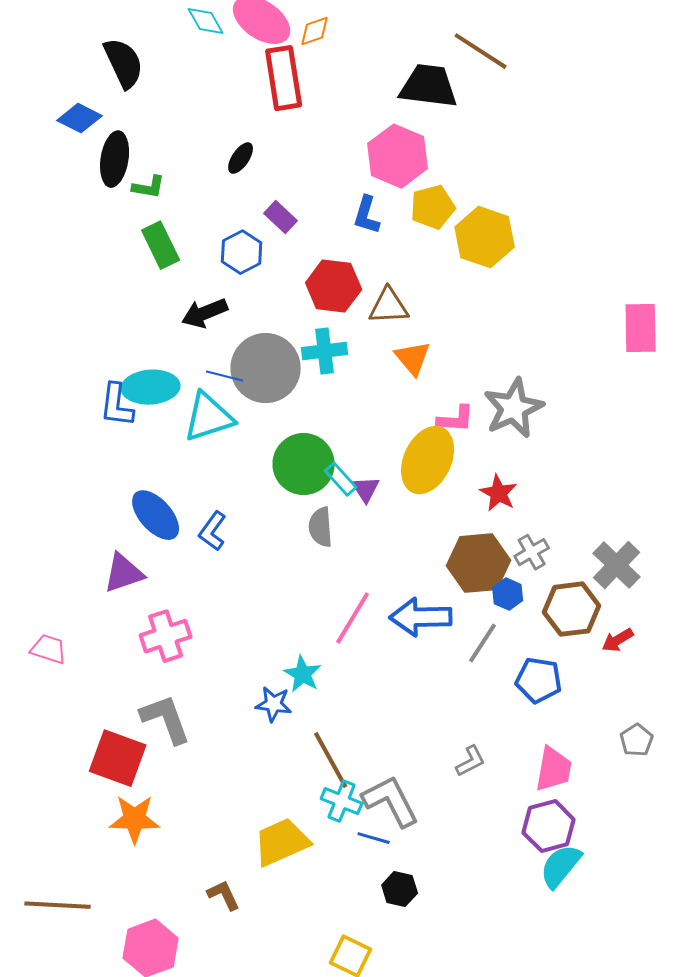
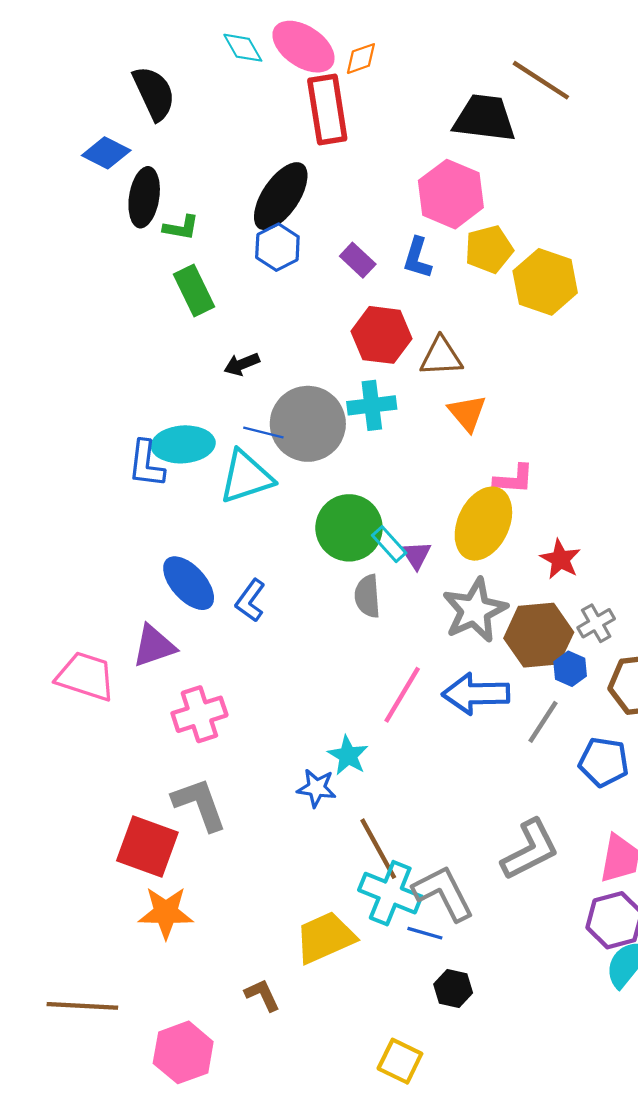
black ellipse: (241, 158) -> (281, 196), size x2.0
purple rectangle: (281, 217) -> (358, 260), moved
blue hexagon: (242, 252) -> (277, 247), moved
black arrow: (205, 313) -> (242, 364), size x0.7
gray star: (514, 408) -> (475, 610), moved
pink trapezoid: (49, 649) -> (86, 676), moved, size x1.5
gray L-shape: (471, 761) -> (530, 850), size x1.8
cyan cross: (342, 801) -> (390, 893), size x1.4

